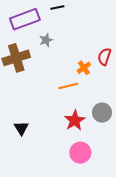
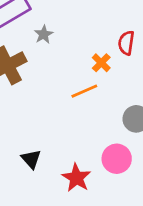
red star: (75, 120) -> (76, 178), moved
pink circle: (80, 153) -> (117, 159), moved

